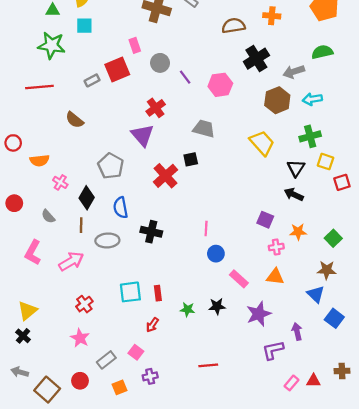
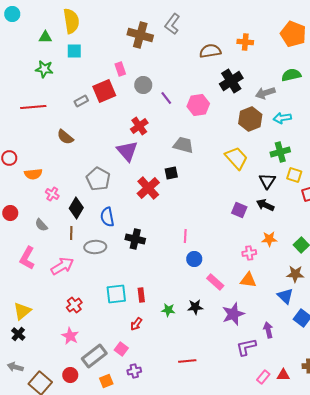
green star: (52, 45) -> (44, 69), size x0.7
purple square: (265, 220) -> (239, 210), moved
gray rectangle: (106, 360) -> (94, 356), size x1.4

